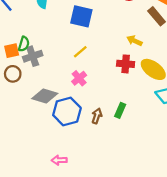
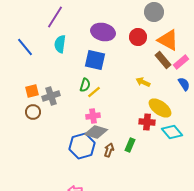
green semicircle: (24, 44) -> (85, 85), moved
red cross: (126, 64) -> (147, 122), moved
pink cross: (79, 78) -> (93, 116), turned 32
gray diamond: (45, 96) -> (96, 132), moved

